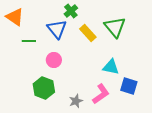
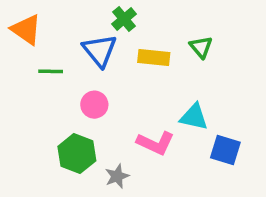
green triangle: (115, 27) -> (201, 47), size x0.6
yellow rectangle: (88, 33) -> (154, 57), turned -42
pink L-shape: (101, 94) -> (155, 143), moved, turned 60
gray star: (76, 101) -> (117, 176), moved

